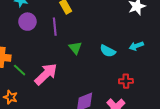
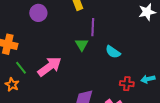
purple line: (55, 27) -> (93, 27), moved
cyan arrow: (136, 46) -> (148, 79), moved
green line: (20, 70) -> (21, 68), moved

